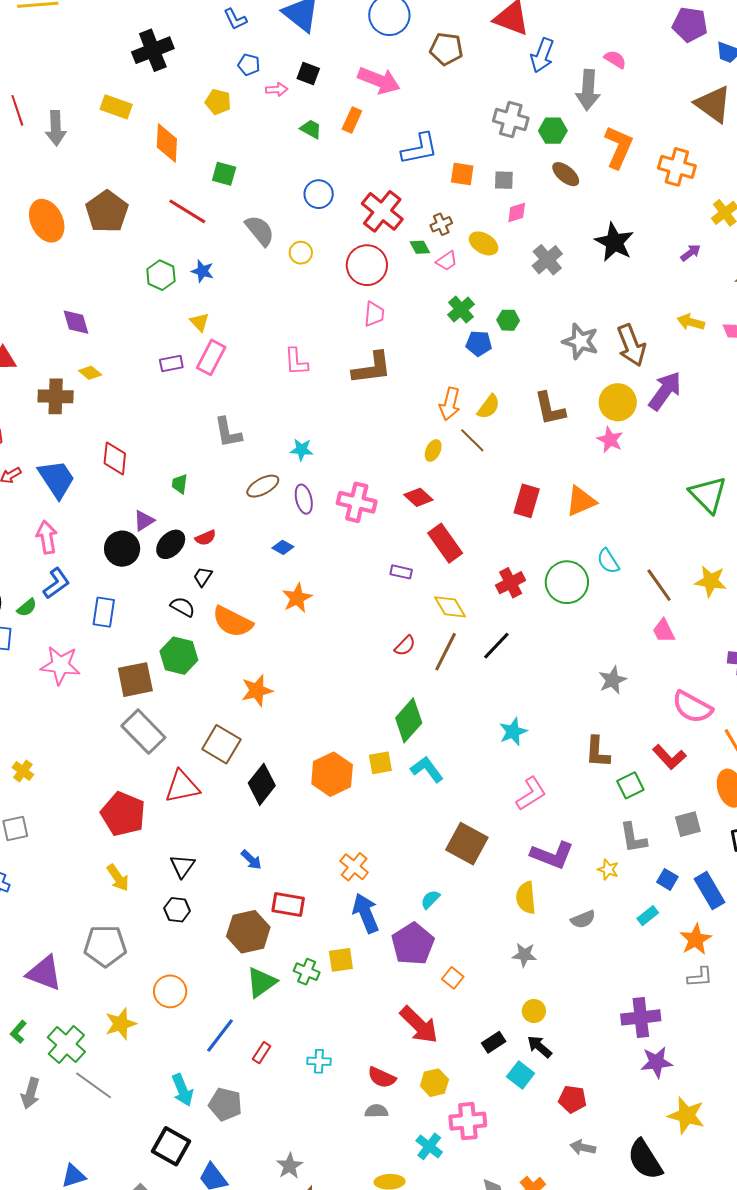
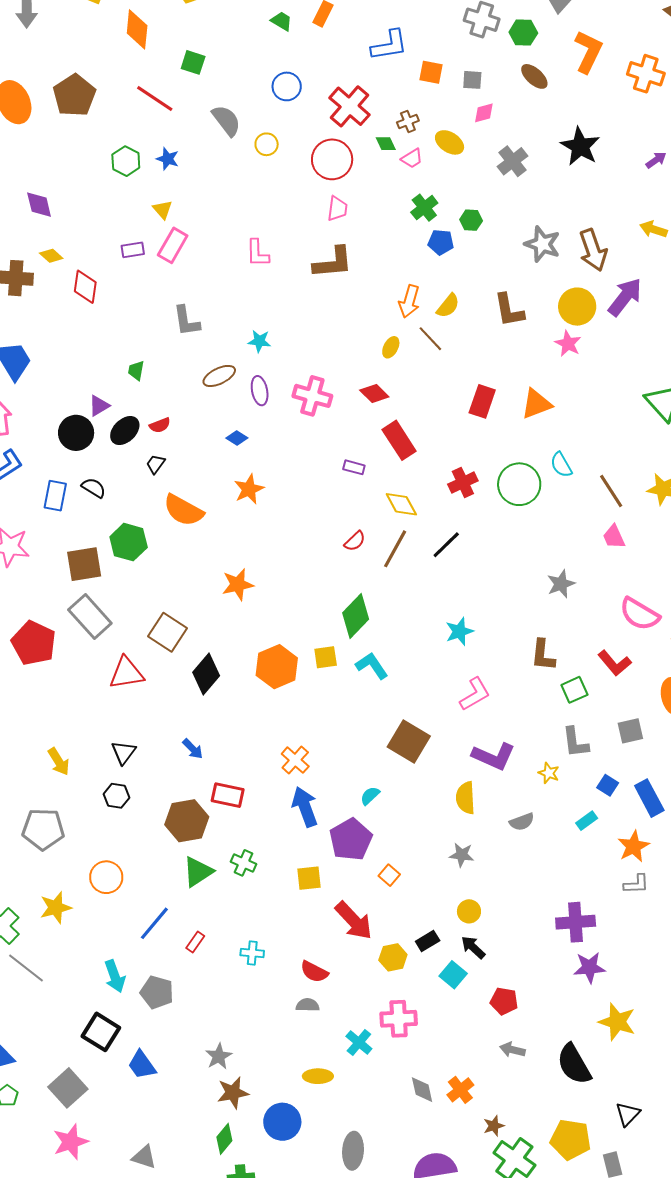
red diamond: (115, 458) -> (85, 287), moved
black semicircle: (183, 607) -> (94, 488), moved
orange star: (257, 690) -> (238, 584), moved
red pentagon: (123, 814) -> (34, 643), moved
yellow square: (341, 960) -> (309, 878), moved
yellow hexagon: (434, 1083) -> (393, 957), moved

